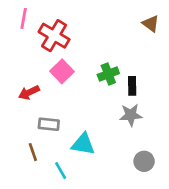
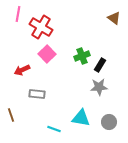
black rectangle: (132, 86) -> (100, 65), turned 32
cyan triangle: (83, 144) -> (81, 118), moved
brown line: (33, 152) -> (11, 115), moved
cyan line: (61, 171) -> (54, 129), moved, turned -40

